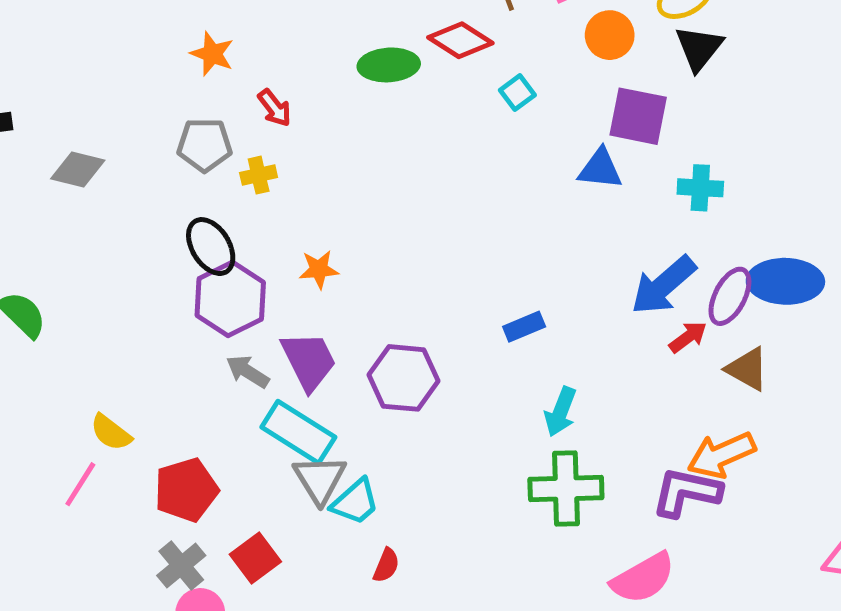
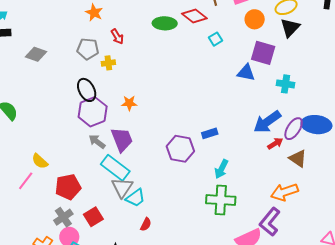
purple hexagon: (403, 378) -> (180, 149), moved
purple L-shape: (686, 492) -> (270, 222), moved, turned -68

